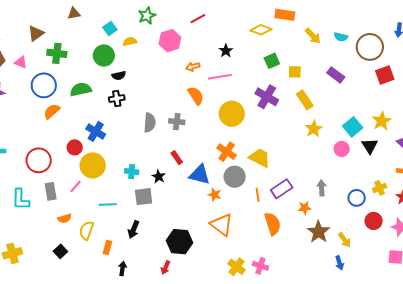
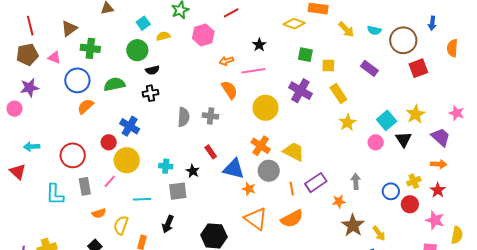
green square: (272, 61) -> (305, 55), turned 35
red circle: (374, 221) -> (410, 204), moved
orange semicircle: (273, 224) -> (292, 219), moved, turned 80

